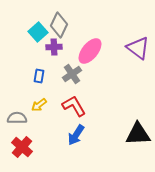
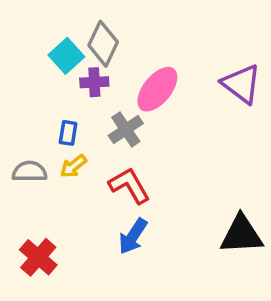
yellow arrow: (39, 105) -> (73, 166), moved
gray semicircle: (17, 118) -> (30, 172), moved

